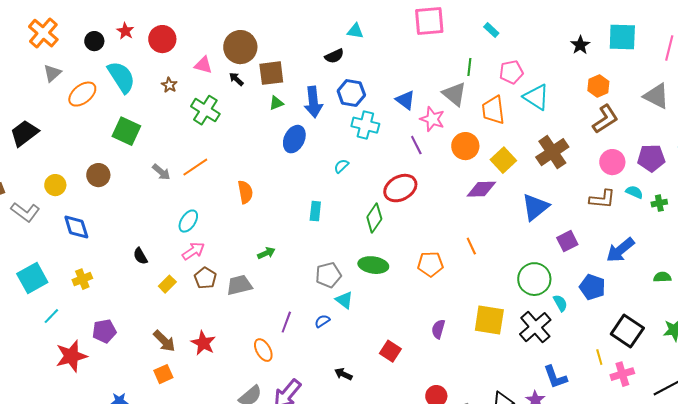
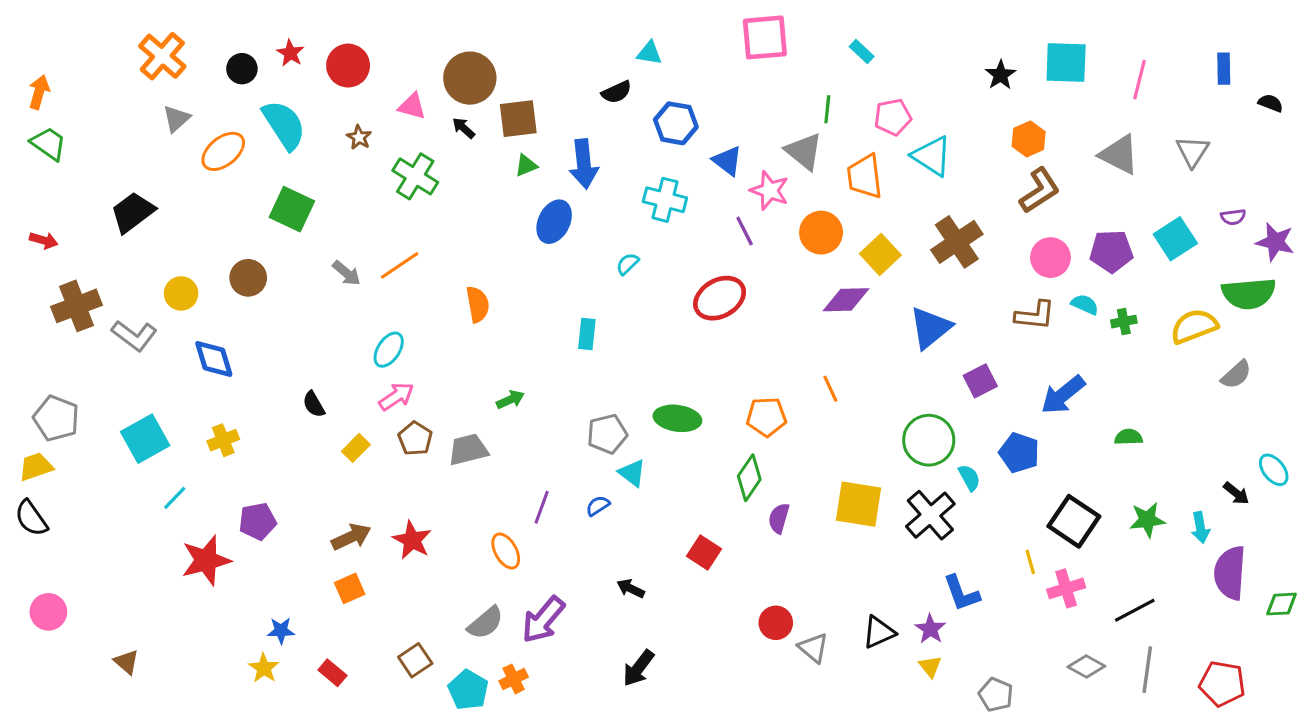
blue hexagon: (351, 93) -> (676, 123), moved
green diamond: (374, 218) -> (749, 478), moved
brown arrow: (164, 341) -> (351, 537), turned -70

